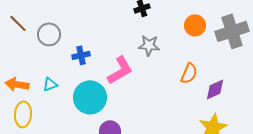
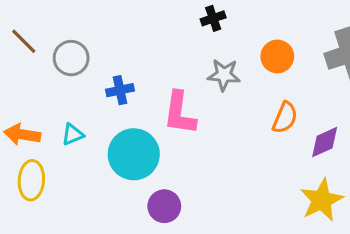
orange circle: (195, 25) -> (277, 57), moved
pink L-shape: (120, 70) -> (180, 113), turned 128

